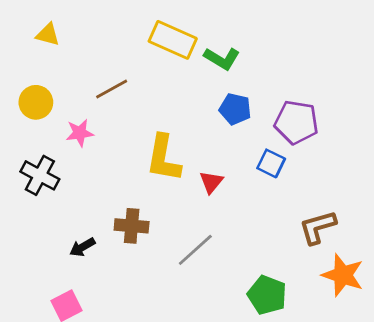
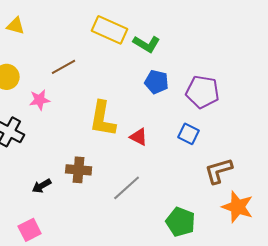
blue square: (271, 163) -> (189, 134), moved
red triangle: (211, 182) -> (139, 137), turned -42

